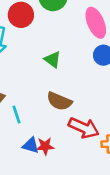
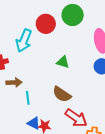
green triangle: (53, 60) -> (63, 62), turned -32

